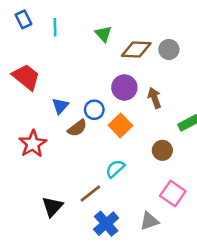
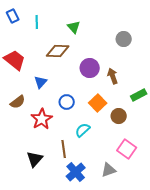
brown diamond: (136, 49) -> (58, 51), moved
blue circle: (94, 110) -> (67, 102), moved
orange square: (120, 125) -> (98, 103), moved
brown semicircle: (77, 128) -> (18, 102), moved
red star: (33, 144) -> (42, 119), moved
brown line: (90, 194) -> (64, 149), turned -60

